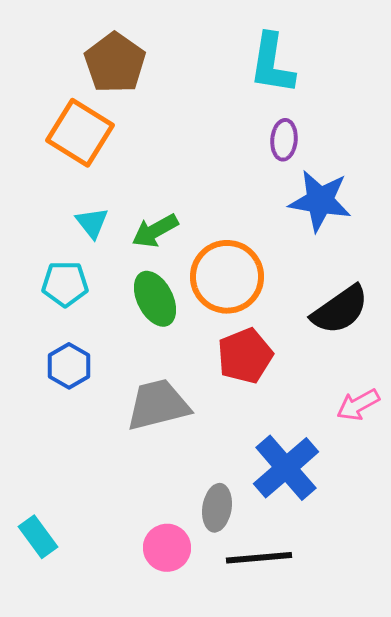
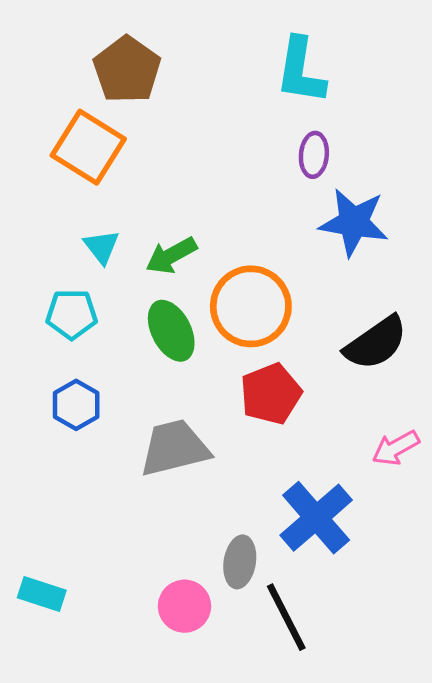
cyan rectangle: (38, 537) -> (42, 594), turned -36
black line: (259, 558) -> (286, 617), turned 68

